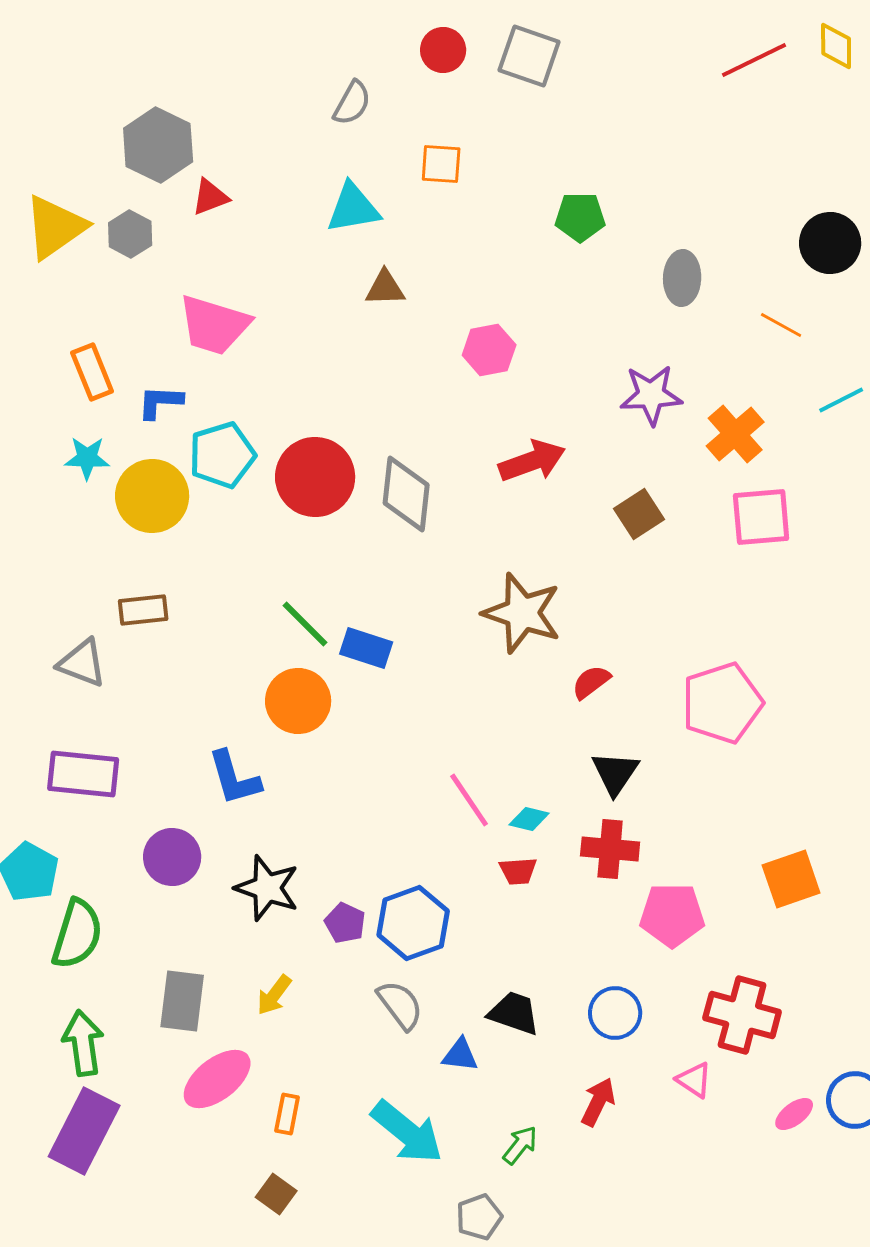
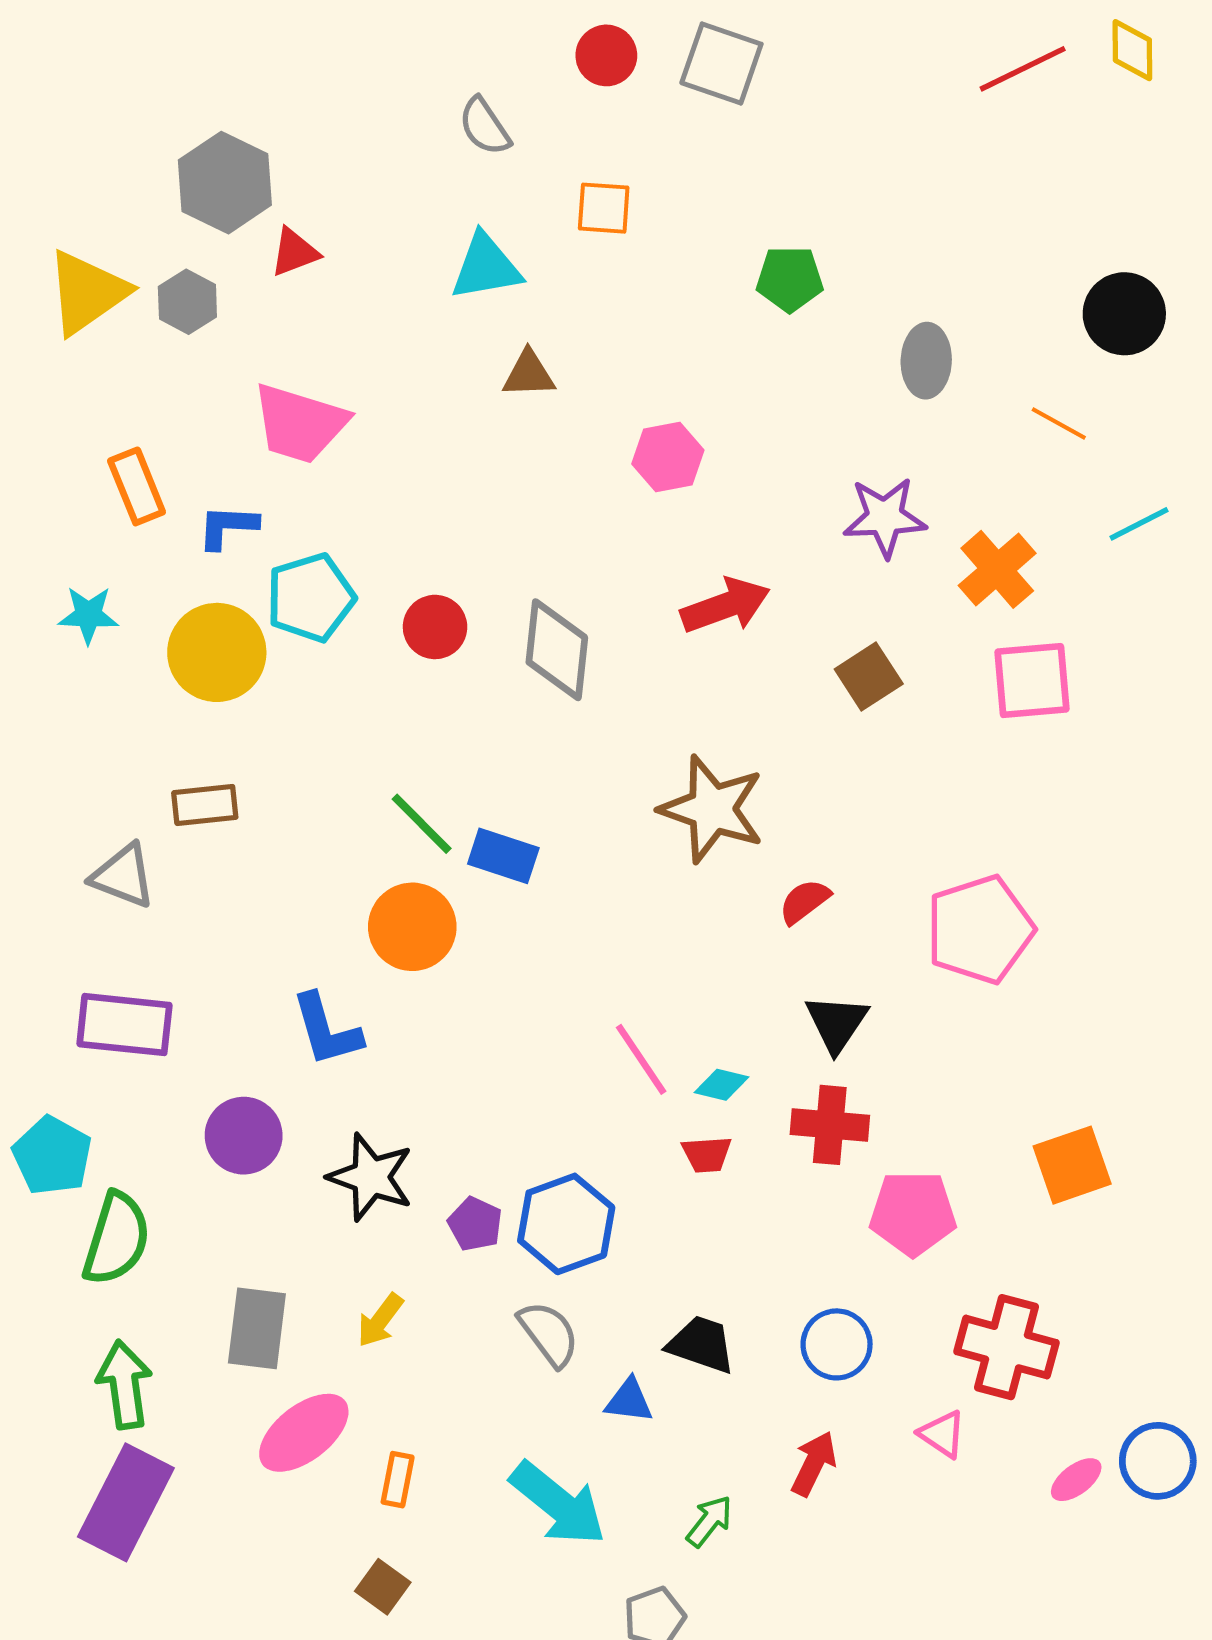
gray semicircle: (352, 103) -> (485, 126), turned 117
cyan star: (87, 458) -> (88, 615), moved
red circle: (315, 477) -> (435, 627), size x0.6

